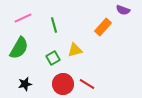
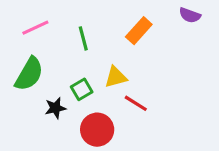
orange rectangle: (103, 27) -> (139, 31), moved
black star: (25, 84) -> (55, 108), moved
red line: (87, 84) -> (136, 103), moved

